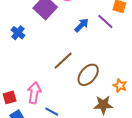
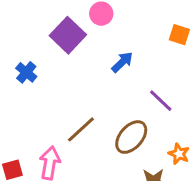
purple line: (105, 21) -> (161, 101), moved
brown line: (63, 61) -> (81, 129), moved

